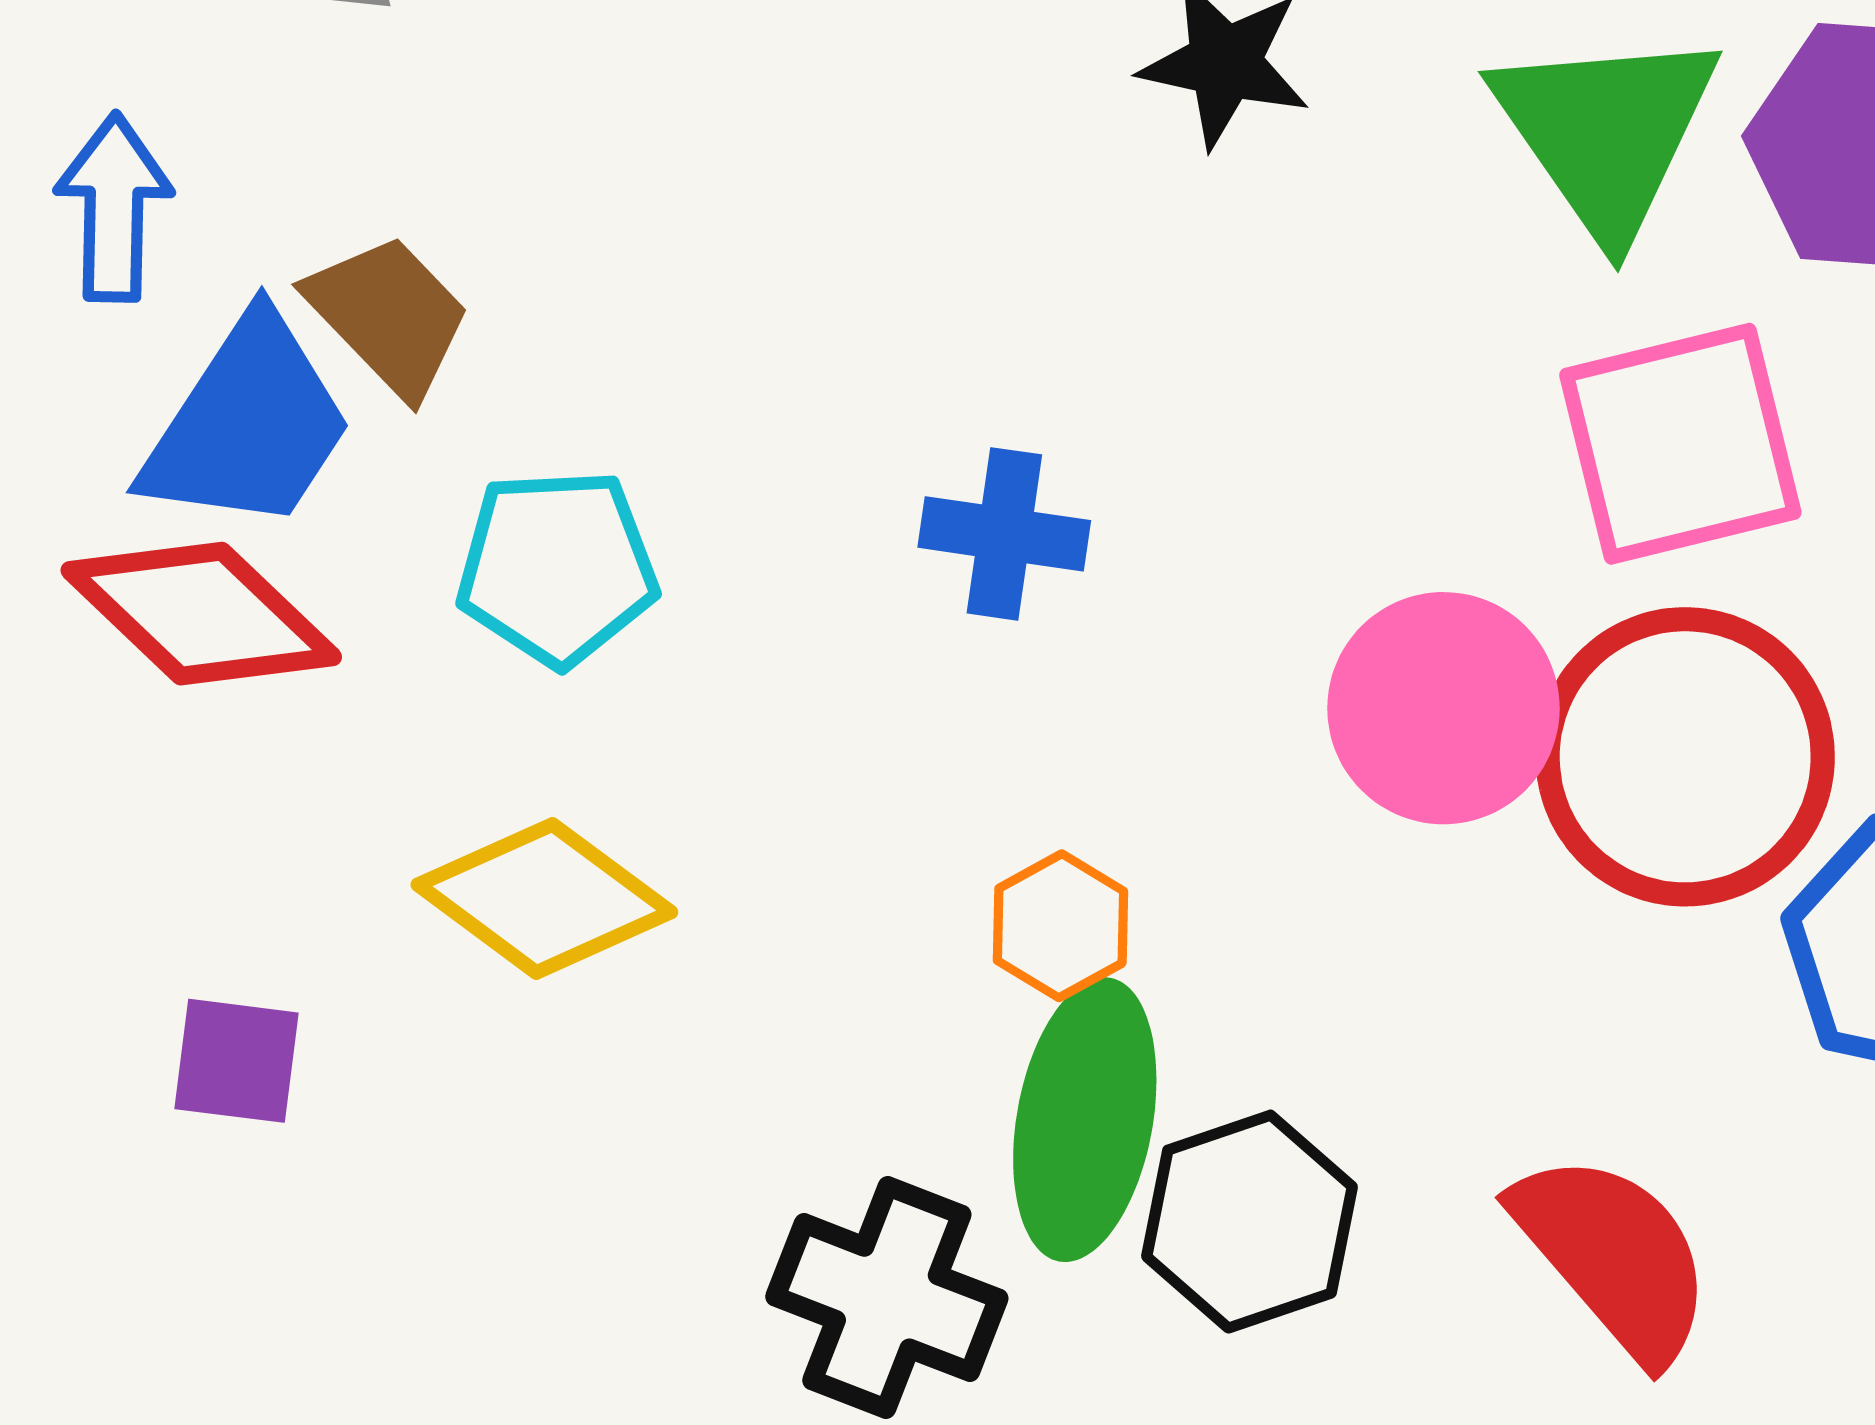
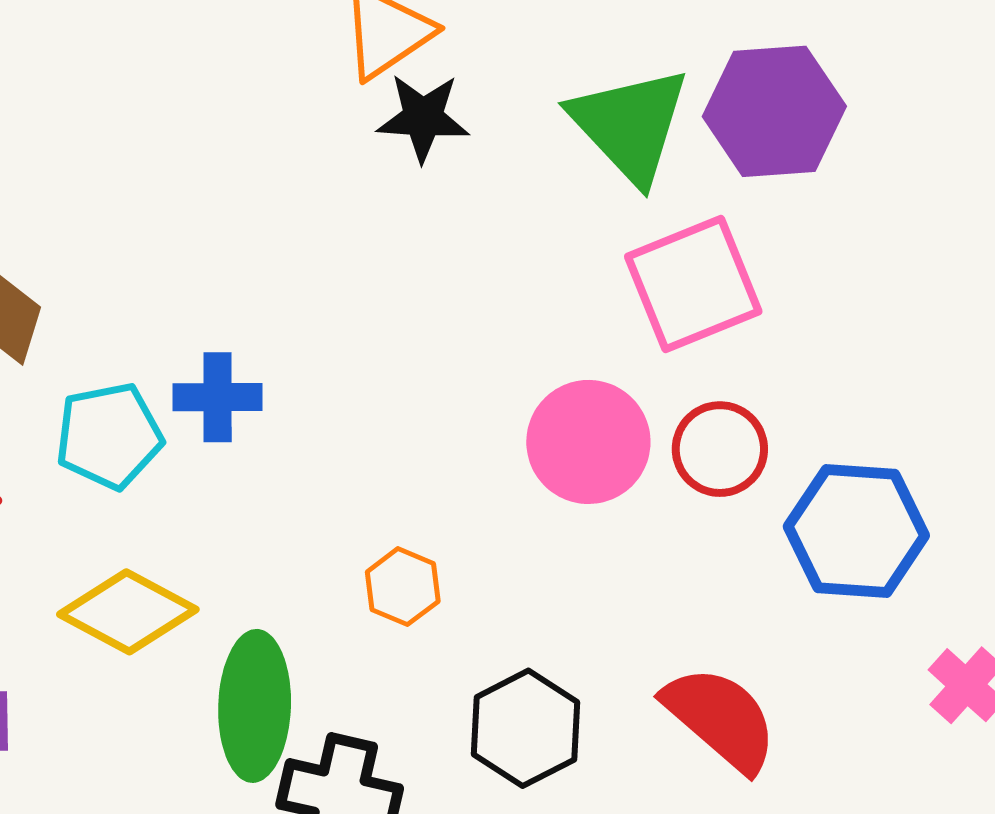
blue cross: (1004, 534) -> (218, 397), moved
red circle: (1685, 757) -> (720, 449), size x0.6
green ellipse: (1085, 1120) -> (255, 706), moved

